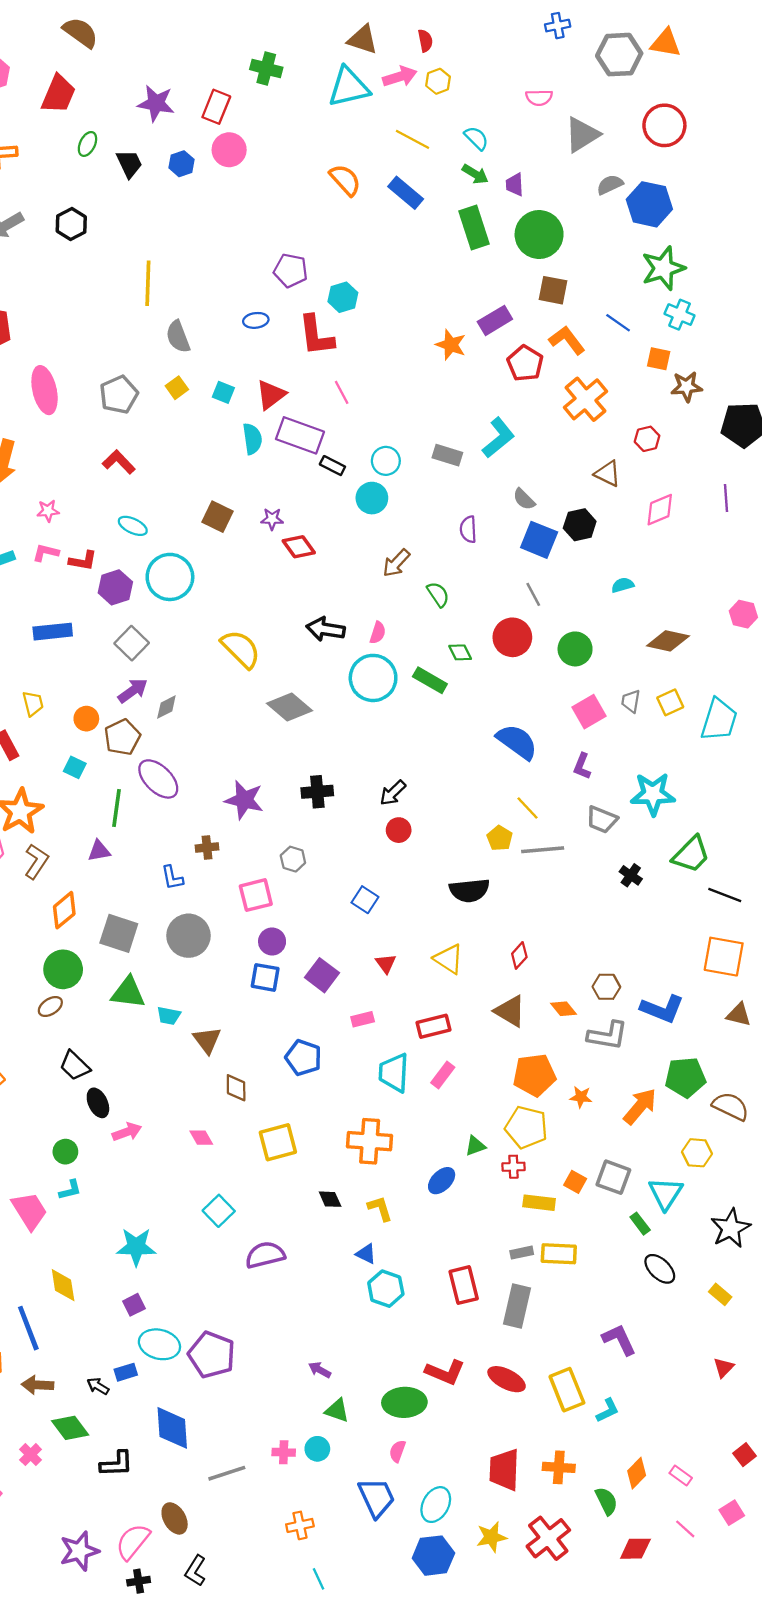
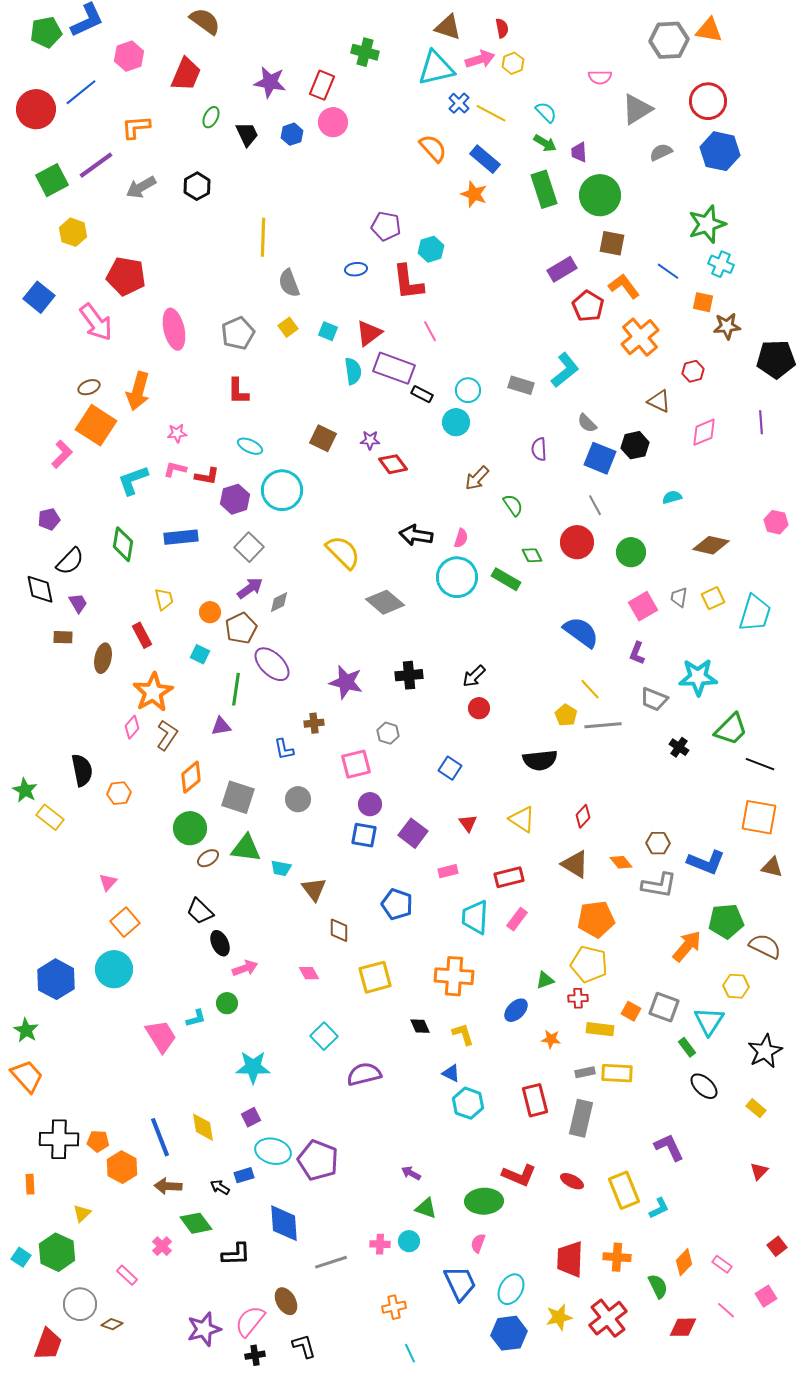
blue cross: (558, 26) -> (459, 103), moved, turned -35
blue hexagon: (649, 204) -> (720, 151), moved
orange star: (451, 345) -> (474, 194), moved
red L-shape: (119, 462) -> (238, 391), turned -136
gray circle: (188, 936) -> (298, 799), size x0.7
brown ellipse: (50, 1006) -> (208, 858), moved
orange star: (581, 1097) -> (551, 1039), moved
green circle: (65, 1152) -> (227, 1003), moved
yellow diamond: (63, 1285) -> (203, 1127), moved
red ellipse: (507, 1379) -> (572, 1181), size x0.7
black L-shape: (195, 1571) -> (304, 1346), turned 132

